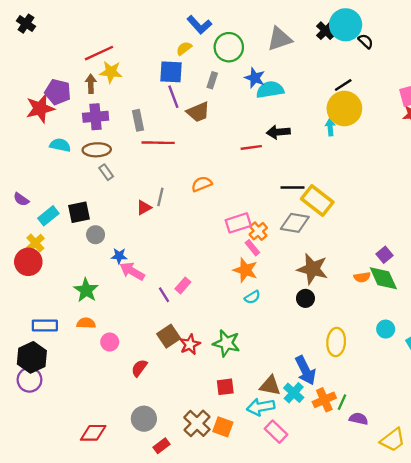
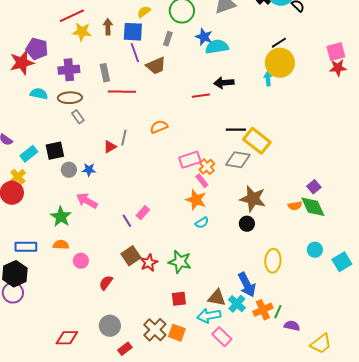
brown arrow: (91, 84) -> (108, 27), moved
blue star: (119, 256) -> (89, 170), moved
pink arrow: (132, 271) -> (87, 201), moved

